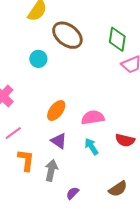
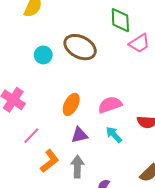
brown ellipse: (67, 35) -> (80, 47), moved
purple triangle: (59, 141) -> (79, 135), turned -36
orange L-shape: (26, 160) -> (50, 161), turned 55

